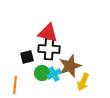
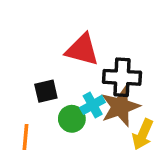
black cross: (49, 49) -> (122, 77), moved
cyan cross: (54, 74) -> (93, 105), moved

